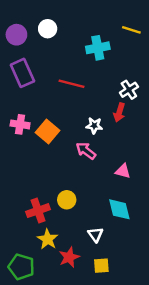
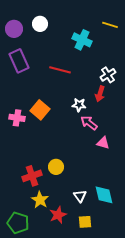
cyan cross: (98, 48) -> (82, 40), turned 36
pink cross: (20, 124) -> (17, 118), moved
pink arrow: (86, 151) -> (89, 123), moved
cyan diamond: (119, 209) -> (104, 195), moved

